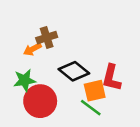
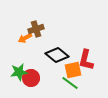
green star: (25, 80) -> (19, 72), moved
red circle: (40, 101) -> (31, 78), size x0.7

